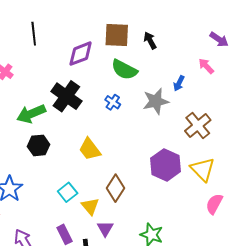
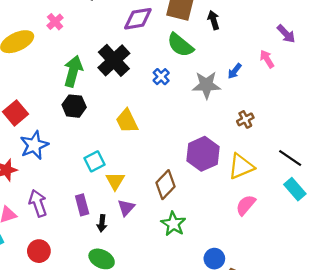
green arrow: (31, 114) -> (73, 71), turned 116
brown cross: (198, 125) -> (245, 119), size x0.6
yellow triangle: (203, 169) -> (241, 166), turned 40
brown diamond: (115, 188) -> (166, 185), moved

